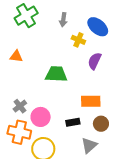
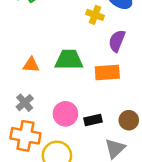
orange triangle: (16, 56) -> (31, 65), moved
orange rectangle: (91, 101) -> (107, 72), moved
pink circle: (41, 117) -> (65, 114), moved

